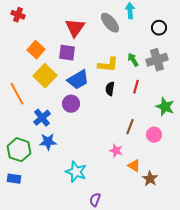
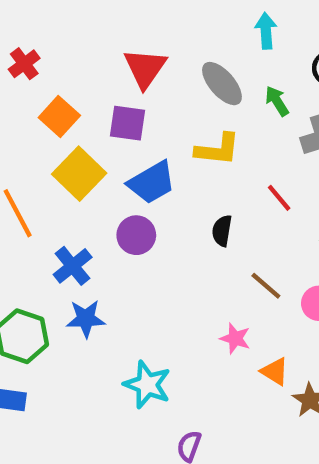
red cross: (18, 15) -> (24, 64), moved, turned 32
gray ellipse: (110, 23) -> (222, 84), moved
green arrow: (133, 60) -> (277, 101), moved
red line: (136, 87) -> (279, 198), turned -56
black semicircle: (110, 89) -> (222, 231), moved
brown line: (130, 127) -> (266, 286), turned -70

